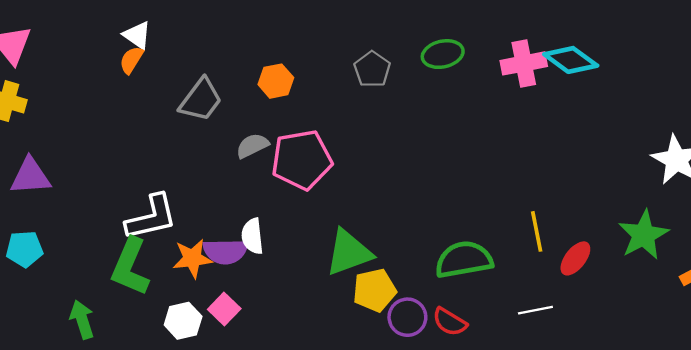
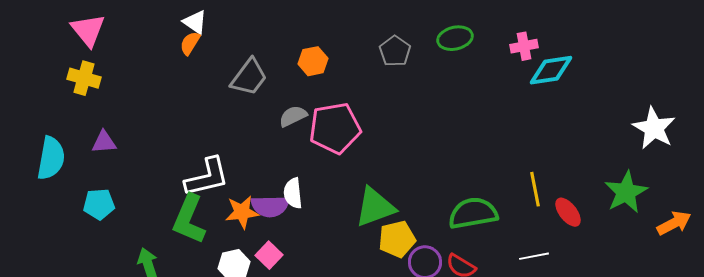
cyan diamond: (571, 60) -> (551, 70), moved, turned -45
pink cross: (524, 63) -> (524, 46), size x0.7
purple triangle: (30, 176) -> (104, 142), size x0.7
red ellipse: (575, 258) -> (568, 212), turned -76

